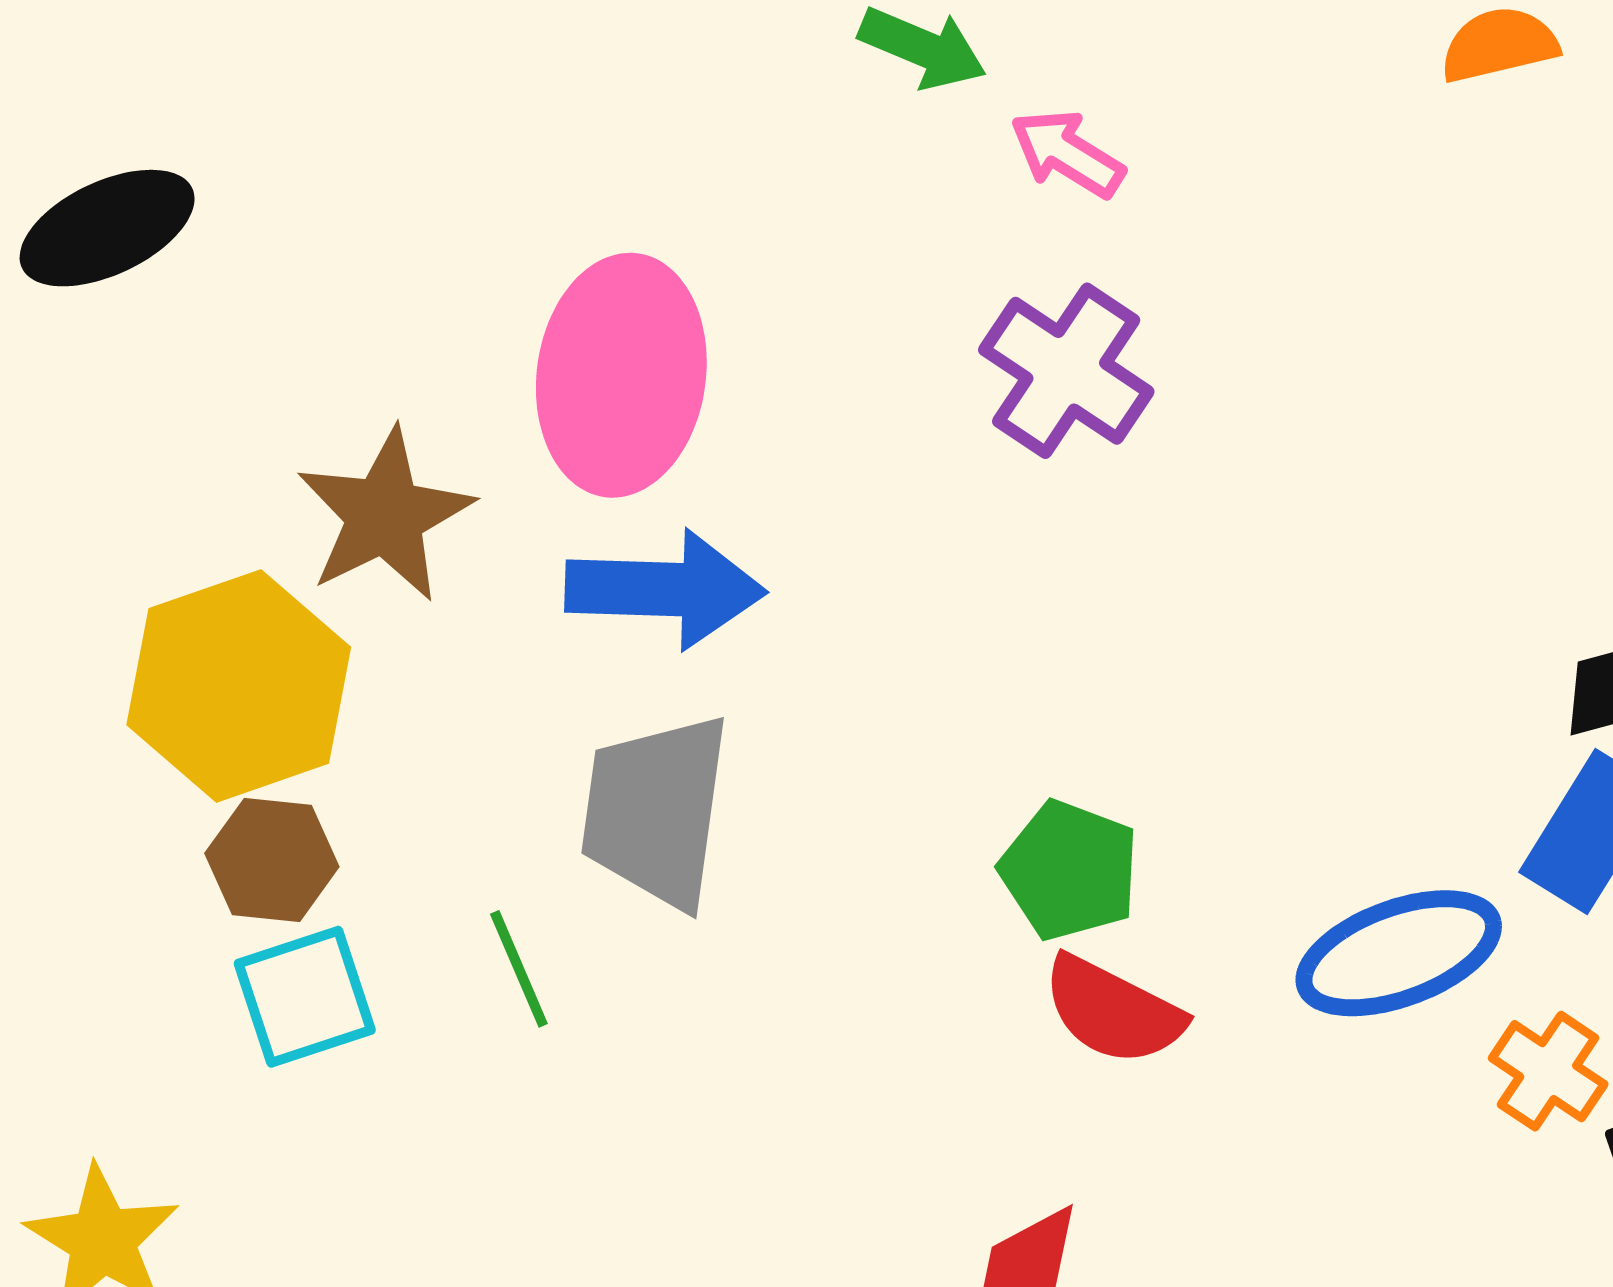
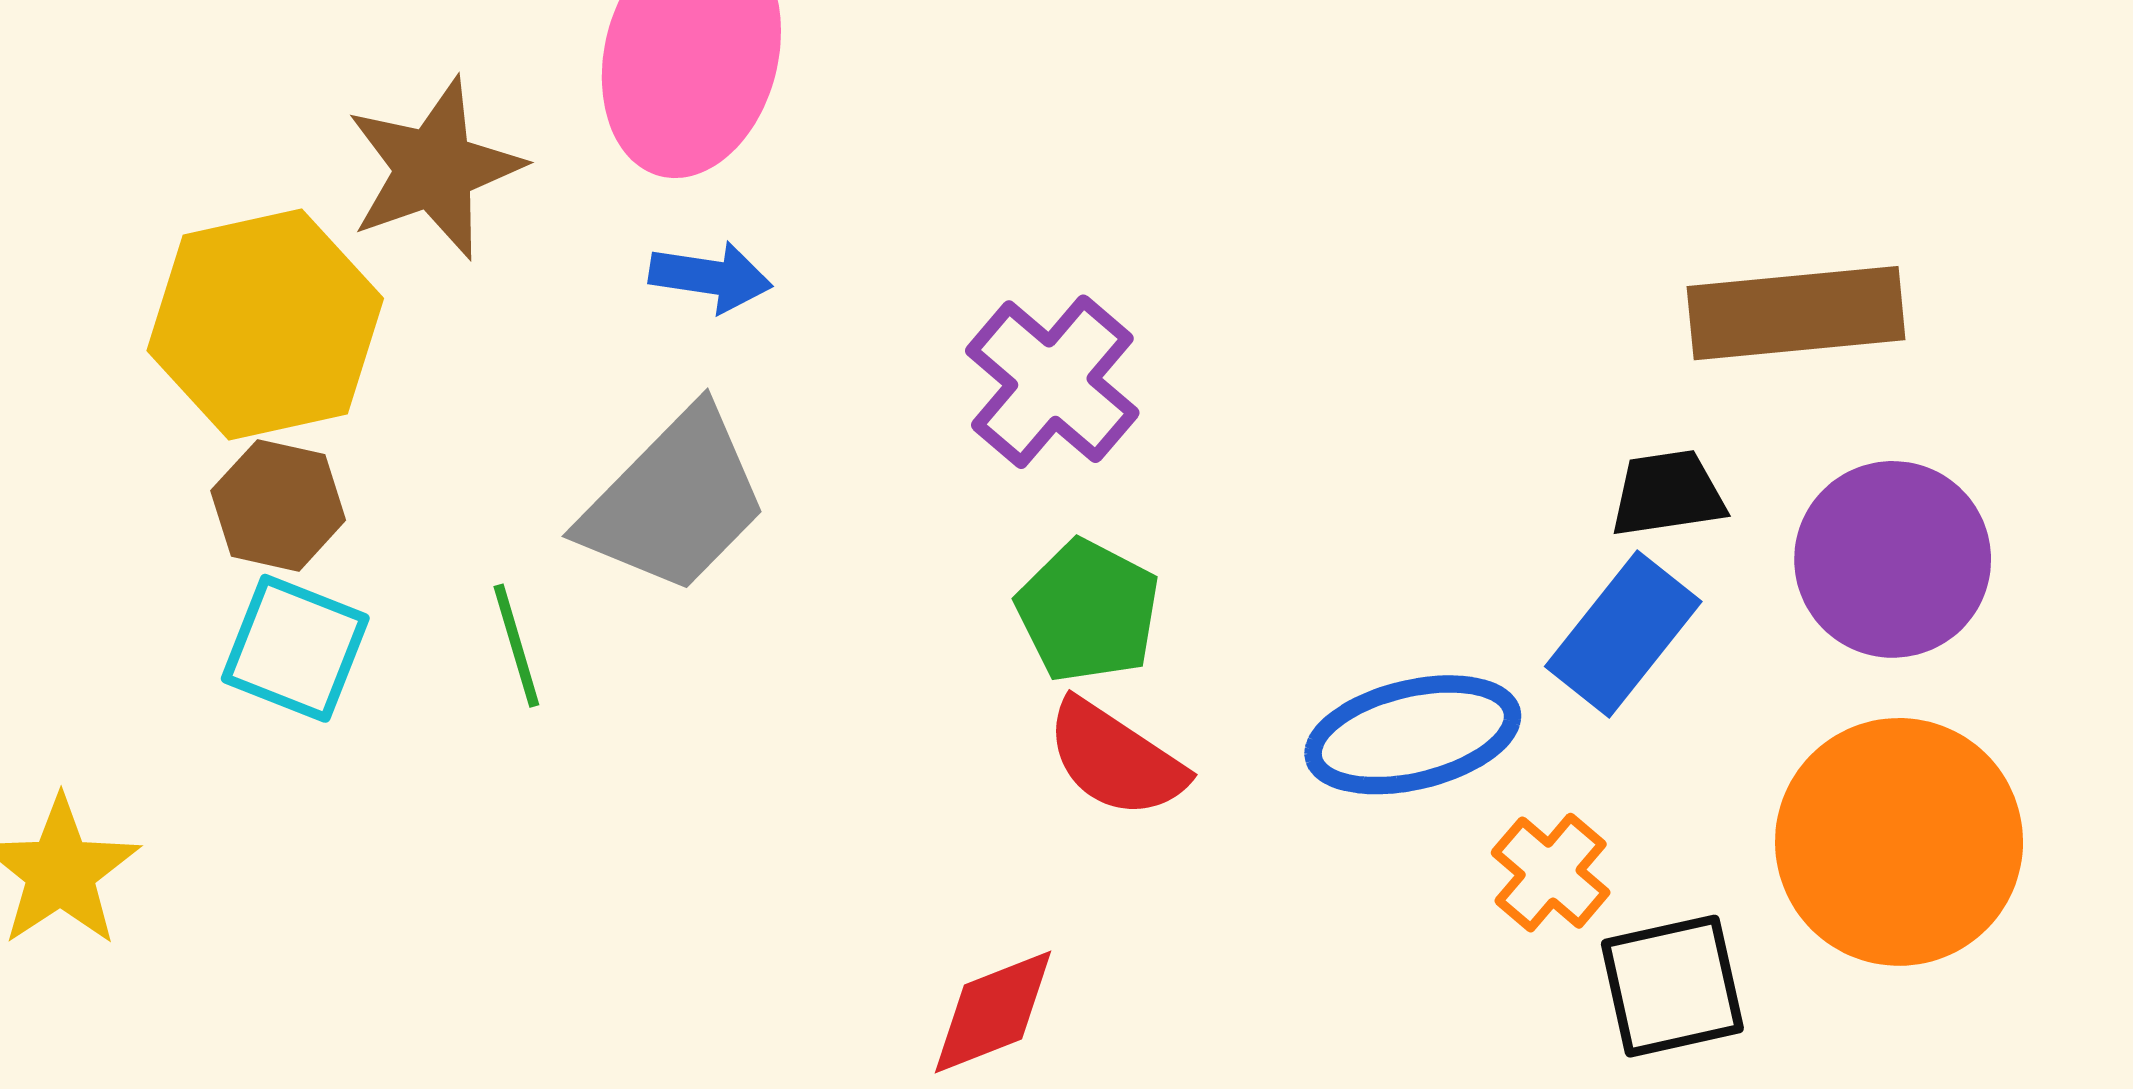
purple cross: (1066, 371) -> (1052, 382), moved
blue arrow: (665, 589) -> (711, 277), size x0.6
gray trapezoid: (656, 811) -> (674, 501), turned -150
cyan square: (305, 997) -> (295, 648), turned 33

